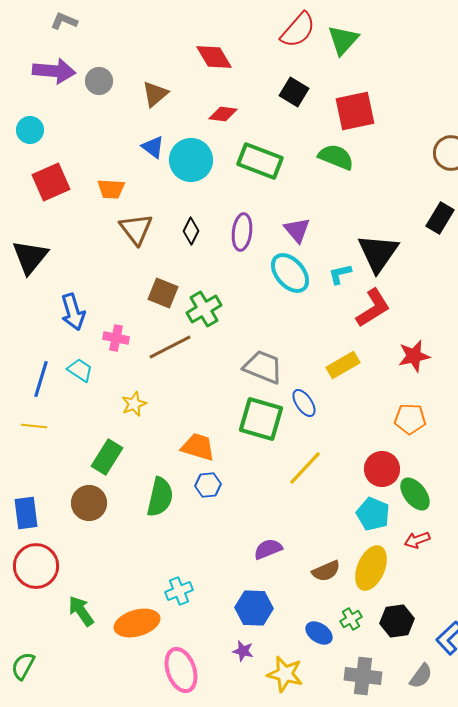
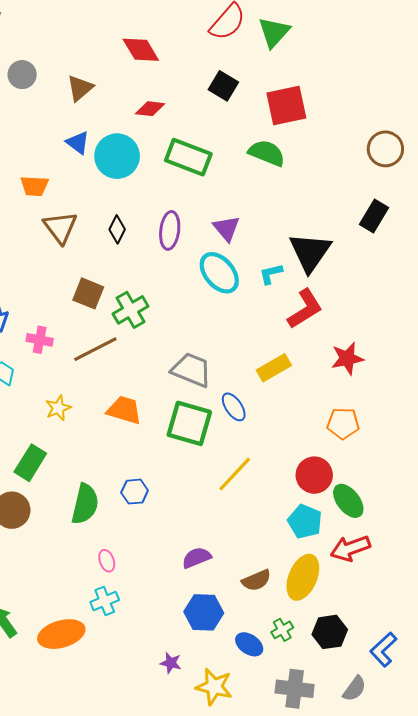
orange trapezoid: (198, 447) -> (124, 410), moved
red arrow: (417, 540) -> (350, 548), size x1.5
blue hexagon: (254, 608) -> (204, 612), moved
pink ellipse: (181, 670) -> (107, 561), moved, size x0.5

